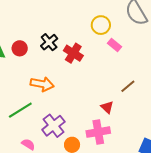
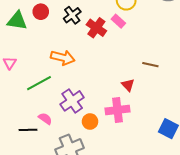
pink rectangle: (114, 45) -> (118, 21), moved
red circle: (20, 48) -> (41, 12), moved
brown line: (128, 86) -> (150, 65), turned 49

